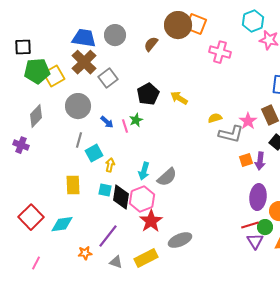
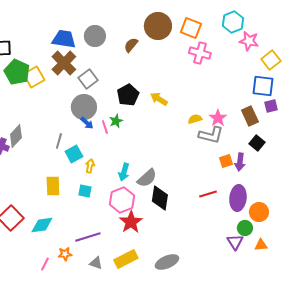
orange square: (196, 24) -> (191, 28), moved
green pentagon: (37, 71) -> (17, 72), turned 30
gray circle: (78, 106) -> (84, 107), moved
gray diamond: (36, 116) -> (16, 136), moved
pink star: (248, 121) -> (218, 118), moved
black diamond: (121, 197) -> (160, 198), moved
red line: (250, 225) -> (208, 194), moved
purple line: (108, 236) -> (88, 237), turned 35
gray ellipse: (180, 240) -> (167, 262), moved
pink line: (36, 263) -> (45, 264), moved

